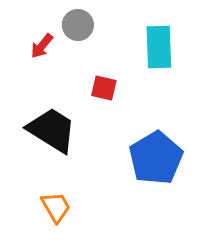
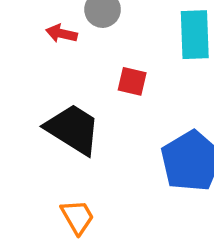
red arrow: (42, 46) -> (62, 34), turned 64

